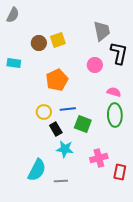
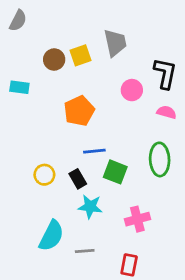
gray trapezoid: (102, 31) -> (115, 43), moved
pink semicircle: (114, 92) -> (167, 112), moved
yellow circle: (44, 112) -> (44, 175), moved
red rectangle: (120, 172) -> (129, 265), moved

